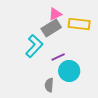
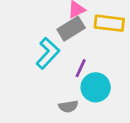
purple line: (58, 57) -> (81, 68), turned -40
gray semicircle: (49, 85) -> (68, 106), turned -104

